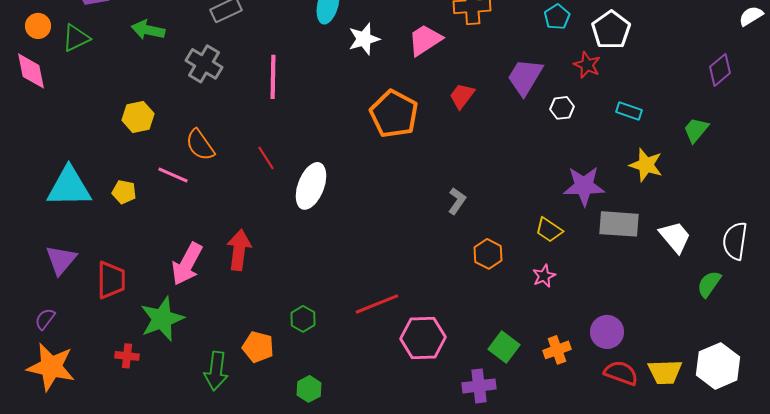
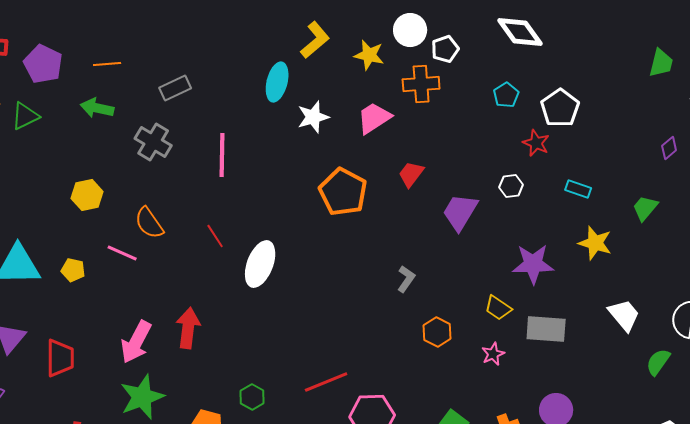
purple diamond: (720, 70) -> (669, 148), size x0.7
purple trapezoid: (525, 77) -> (460, 212), moved
gray rectangle: (619, 224) -> (546, 329), moved
green star: (162, 319) -> (142, 397), moved

